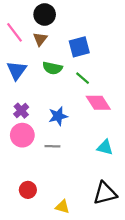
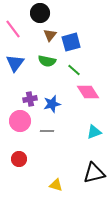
brown triangle: (40, 39) -> (50, 35), moved
purple cross: (21, 111) -> (30, 99), moved, turned 32
cyan triangle: (105, 147) -> (94, 132), turned -35
red circle: (28, 190) -> (19, 159), moved

